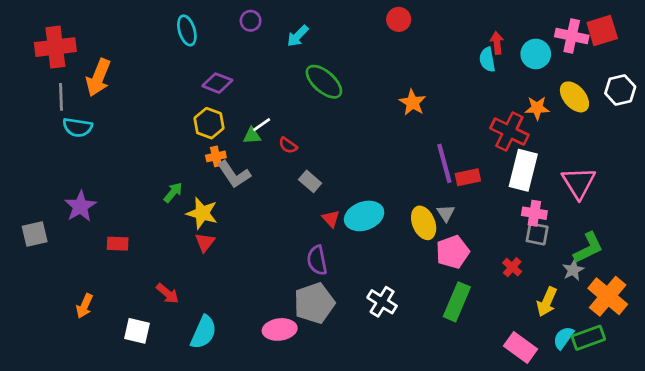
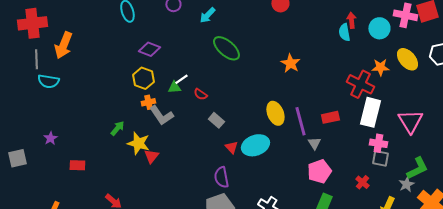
purple line: (444, 163) -> (300, 121), moved
purple star: (80, 206) -> (50, 138), size x0.6
yellow ellipse: (424, 223) -> (275, 113), moved
red triangle: (205, 242) -> (151, 156), moved

